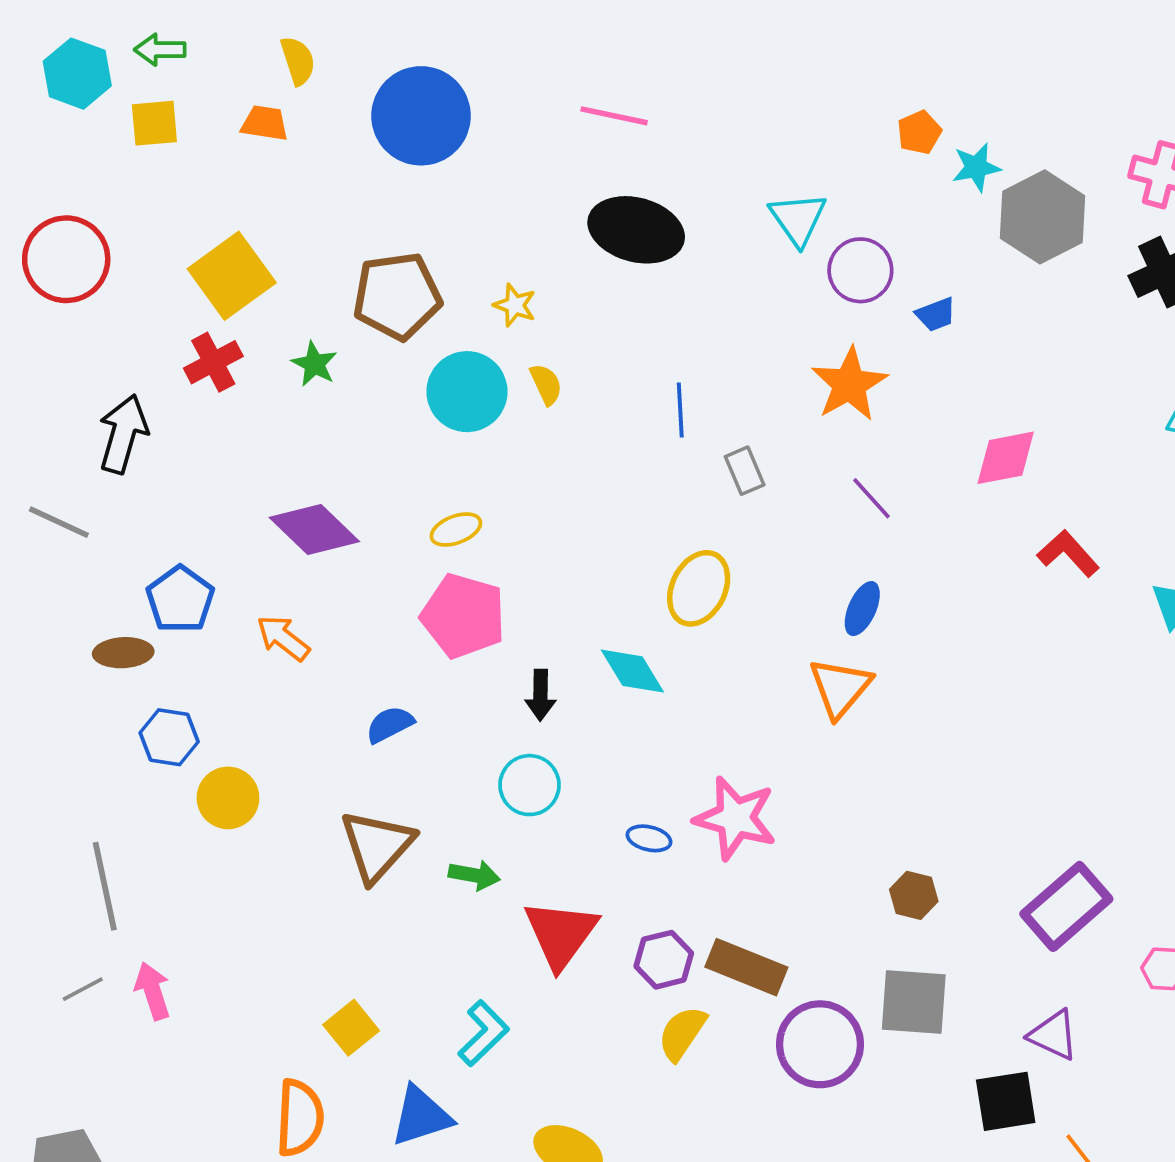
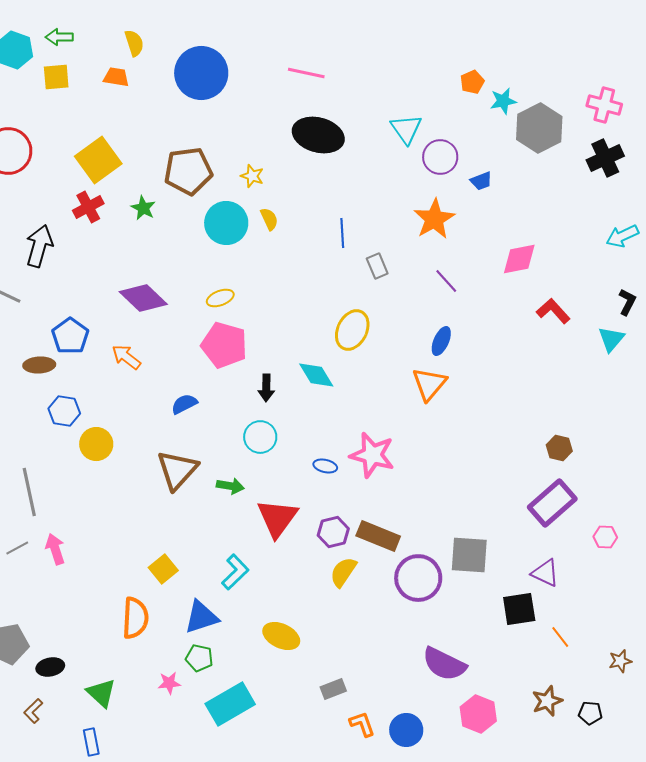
brown hexagon: (914, 895) -> (559, 448), moved

